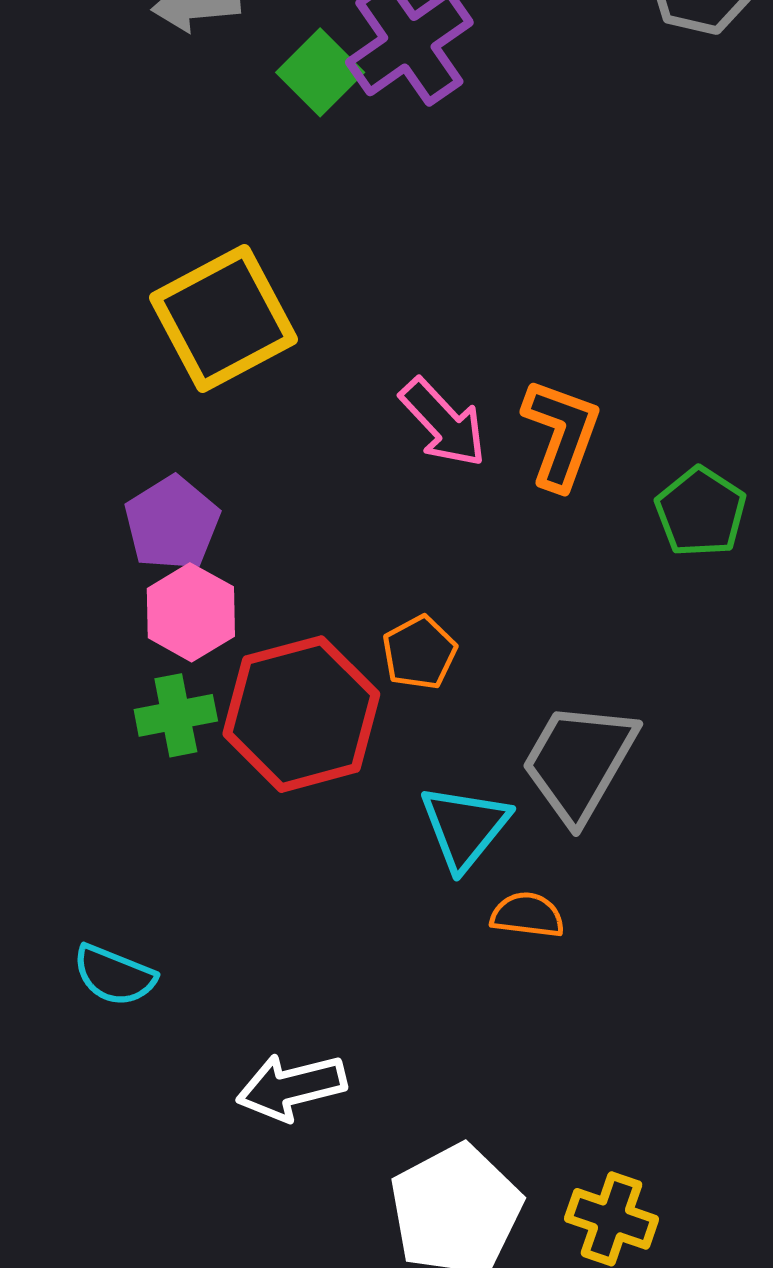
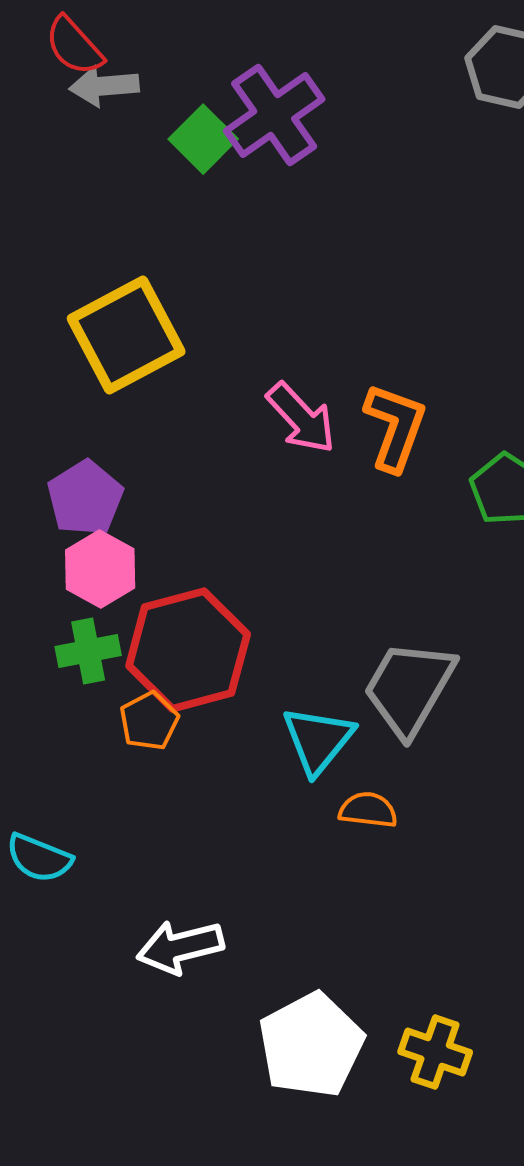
orange pentagon: (419, 653) -> (149, 721), moved

